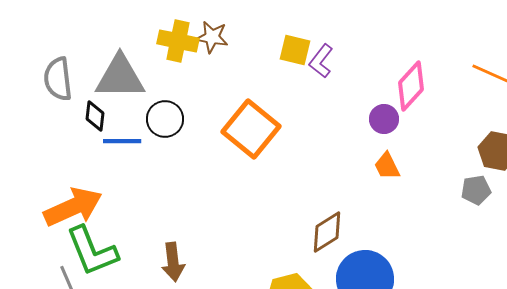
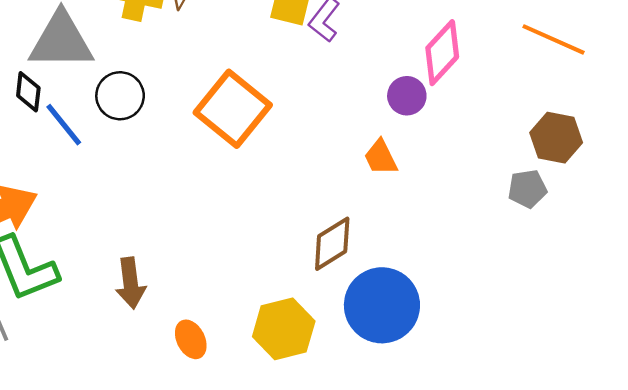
blue line: (122, 141) -> (64, 125), turned 51
orange trapezoid: (387, 166) -> (381, 157), moved

